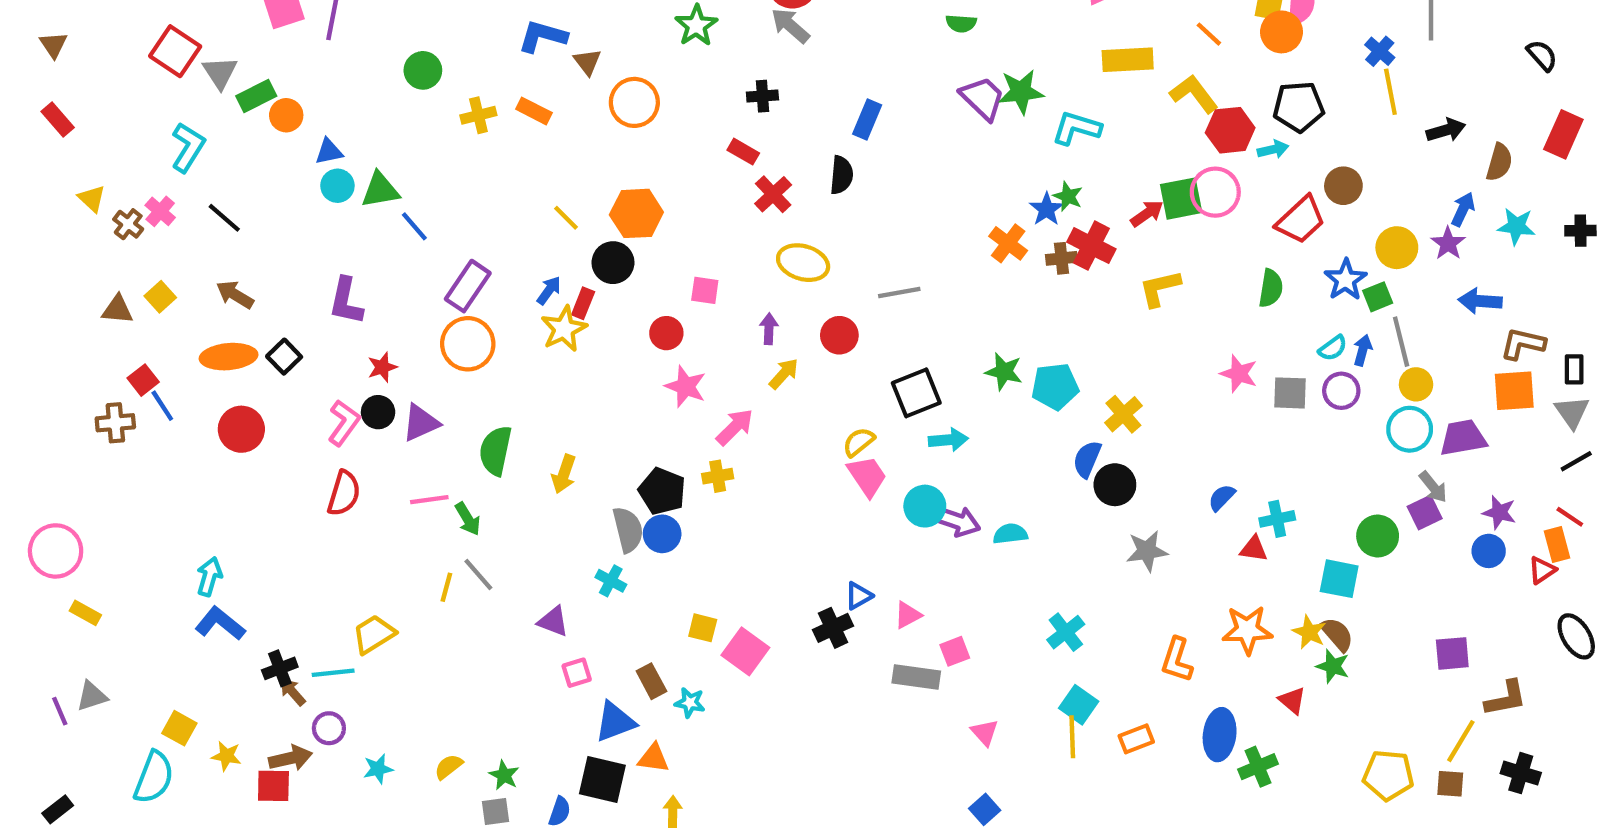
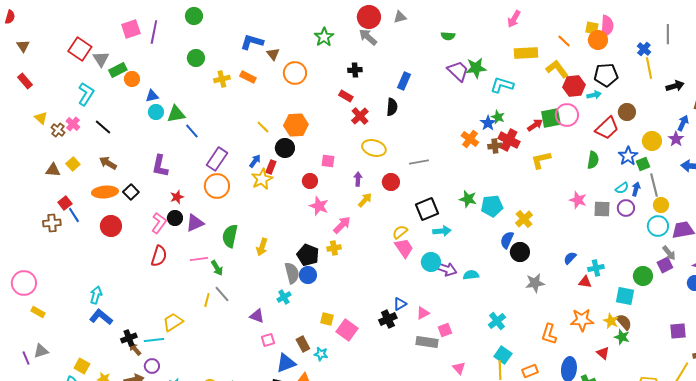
cyan cross: (611, 581) -> (284, 297), turned 32

